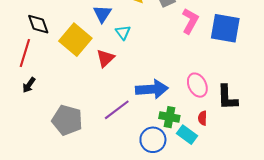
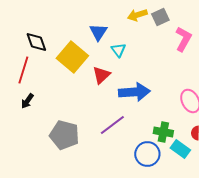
blue arrow: (152, 89) -> (134, 92), moved

